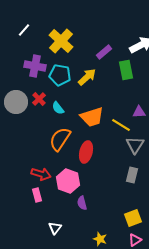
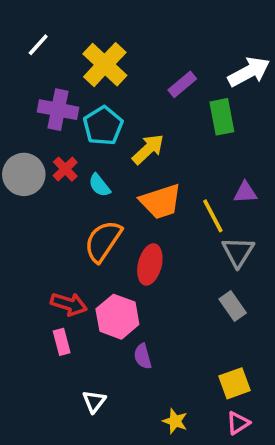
cyan pentagon: (60, 75) -> (103, 126), turned 30
yellow arrow: (87, 77) -> (148, 149), moved
yellow line: (121, 125) -> (213, 216), turned 30
gray rectangle: (132, 175) -> (233, 306), turned -49

